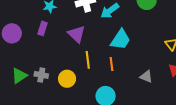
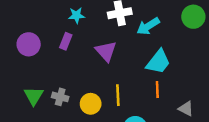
yellow line: (88, 60) -> (118, 95), moved
orange line: (112, 64) -> (157, 90), moved
green triangle: (19, 76) -> (34, 96), turned -30

